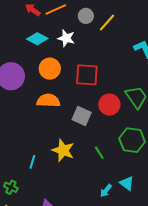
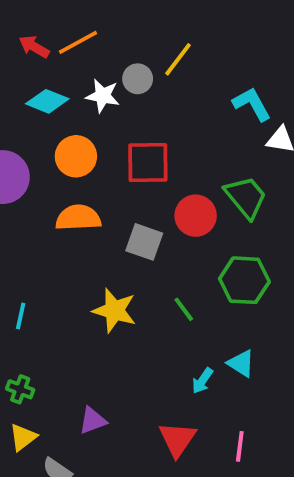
gray circle: (86, 16) -> (138, 79), moved
cyan line: (32, 162) -> (21, 316), moved

